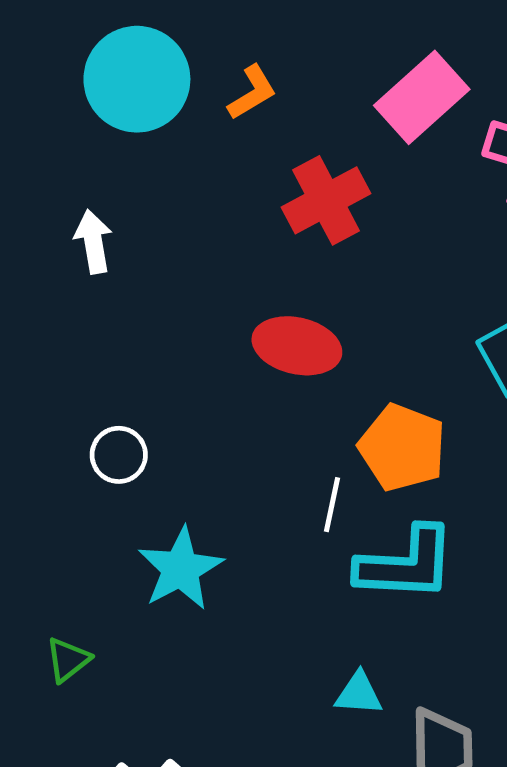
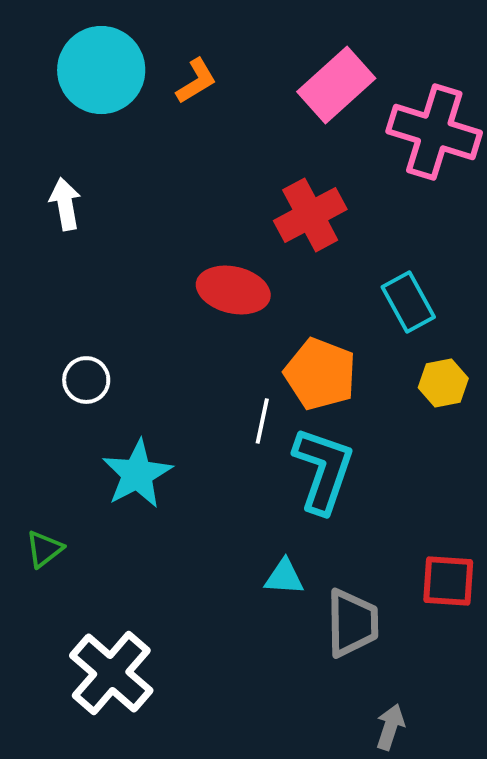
red cross: (326, 200) -> (310, 215), moved
cyan L-shape: (406, 564) -> (323, 470), turned -74

